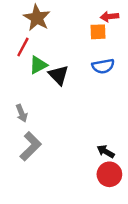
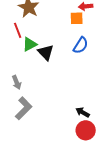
red line: (23, 47) -> (18, 30), turned -49
blue semicircle: (103, 66) -> (81, 45), turned -48

